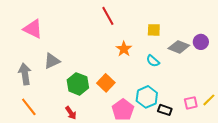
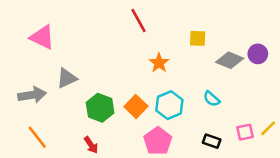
cyan semicircle: (153, 61) -> (212, 99), moved
gray arrow: (25, 74) -> (32, 95), turned 90
cyan hexagon: (147, 97) -> (169, 105), moved

